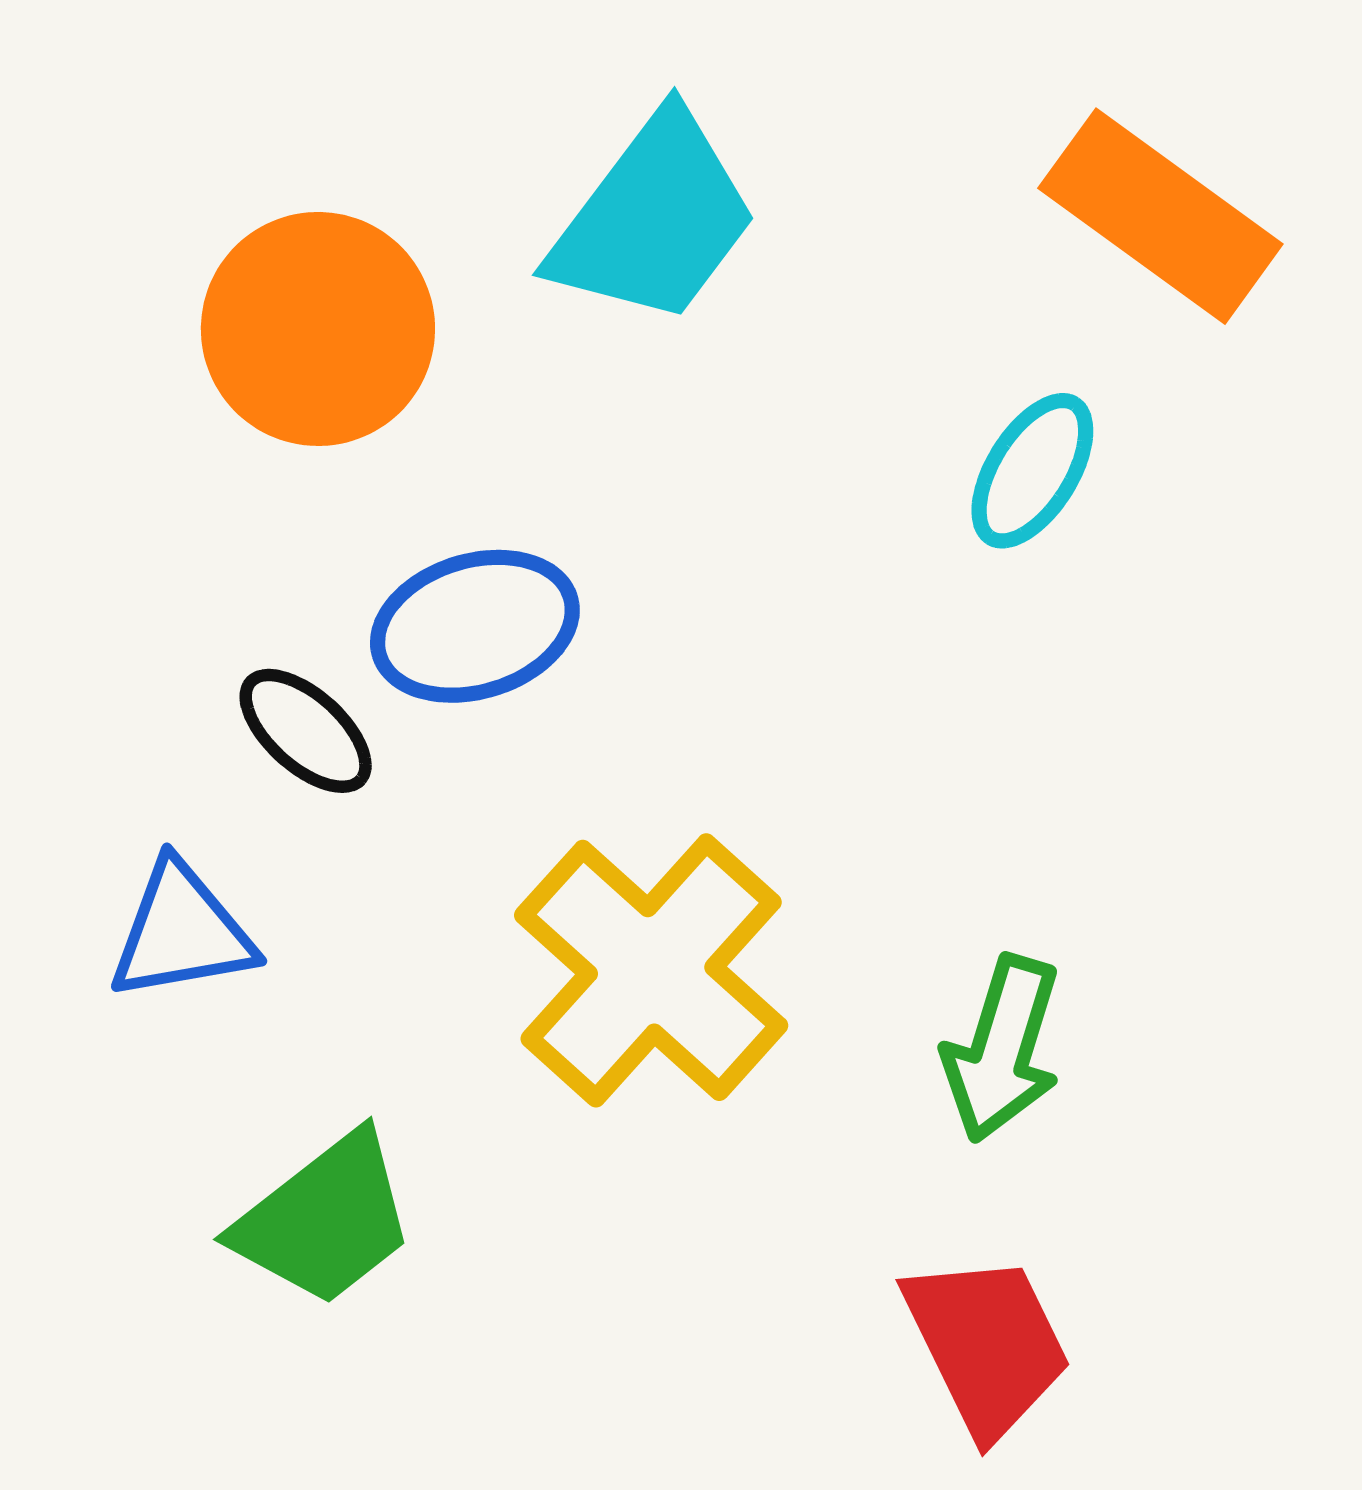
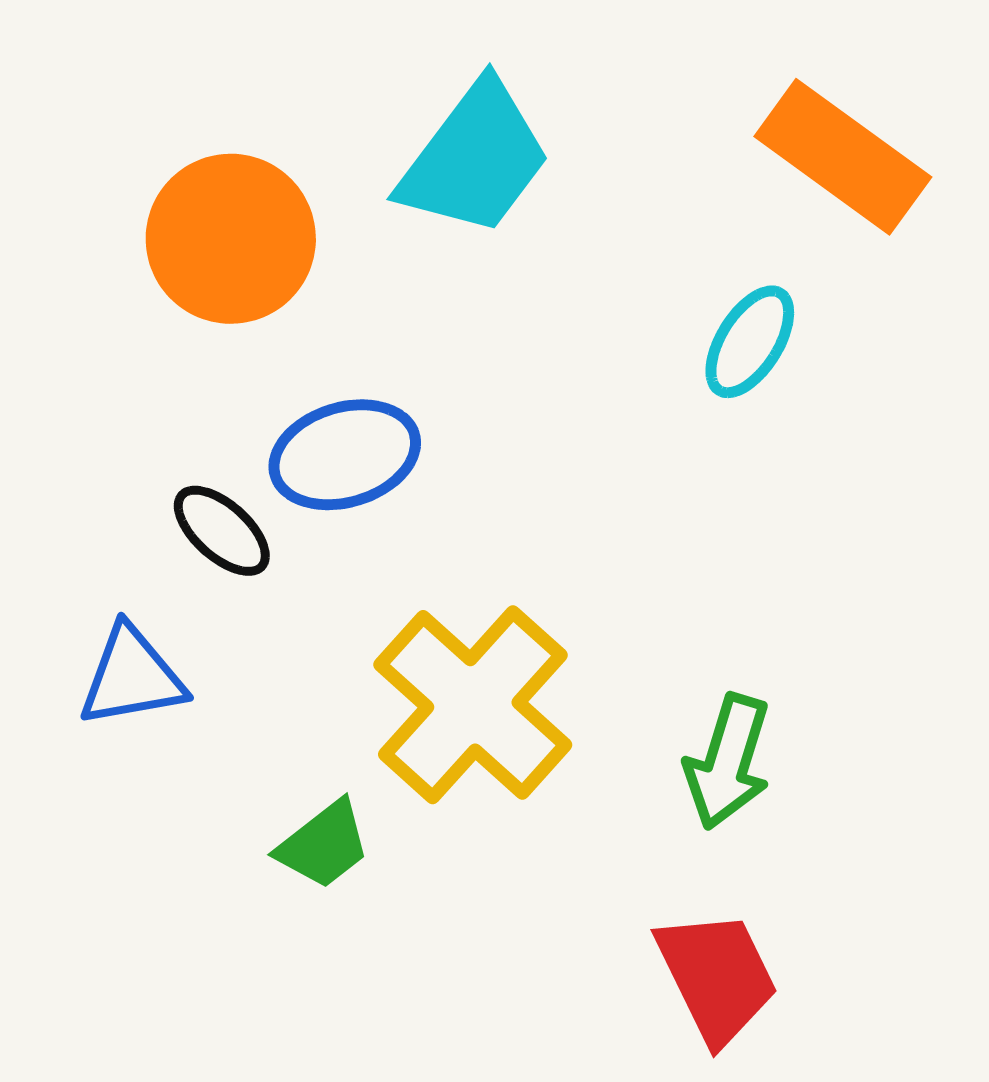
green trapezoid: (325, 1220) -> (324, 845), moved, size x0.7

